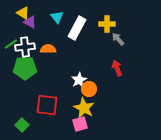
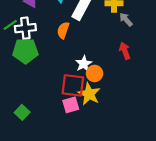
orange semicircle: (48, 49) -> (63, 30), moved, turned -70
red square: (47, 105) -> (73, 85), moved
pink square: (80, 124) -> (71, 105), moved

